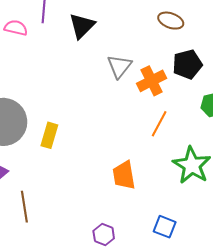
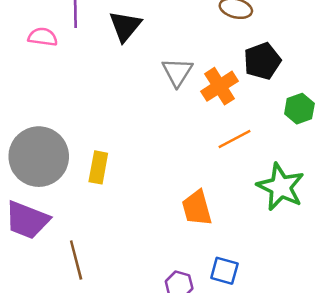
orange line: (159, 124) -> (235, 139), turned 40
blue square: (165, 227) -> (224, 271), moved

